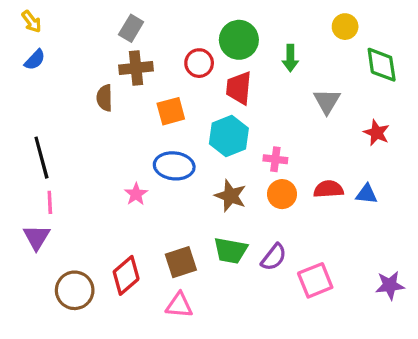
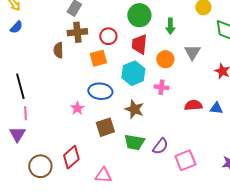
red circle: (199, 63) -> (108, 36), moved
orange circle: (282, 194) -> (165, 59), moved
brown square: (181, 262) -> (105, 127), moved

